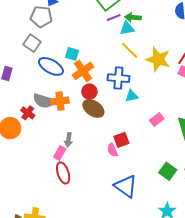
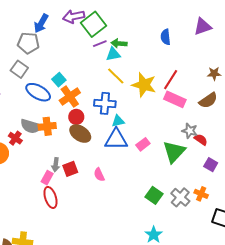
cyan square: (72, 54) -> (59, 80), turned 32
red square: (121, 140) -> (70, 169), moved
blue triangle: (126, 186) -> (116, 139), moved, turned -35

